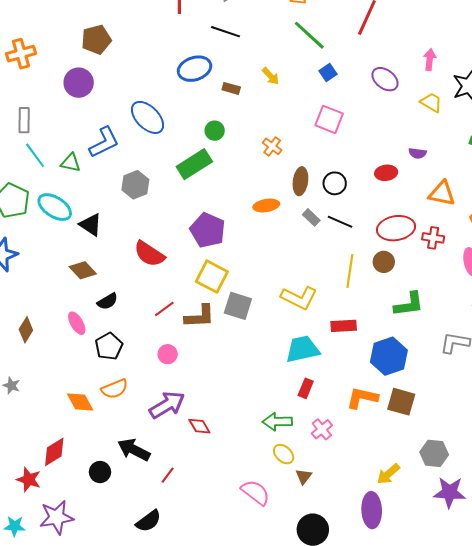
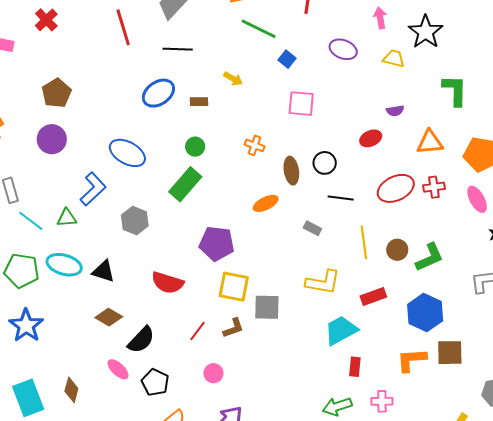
gray rectangle: (311, 217) -> (312, 228), moved
brown circle: (384, 262) -> (397, 250), moved
black semicircle: (107, 301) -> (141, 340), size x1.4
brown L-shape: (200, 316) -> (233, 328), size x0.7
pink cross: (322, 429) -> (382, 401), turned -35

